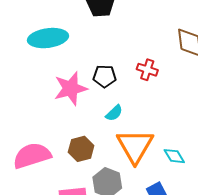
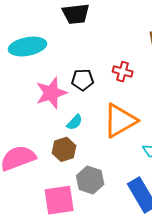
cyan semicircle: (114, 113) -> (75, 122), moved
orange triangle: (135, 146) -> (120, 121), moved, turned 33

